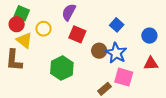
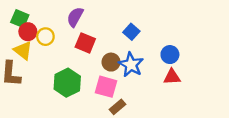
red circle: (17, 24) -> (28, 32), moved
blue circle: (149, 36) -> (170, 55), moved
pink square: (124, 77) -> (106, 87), moved

